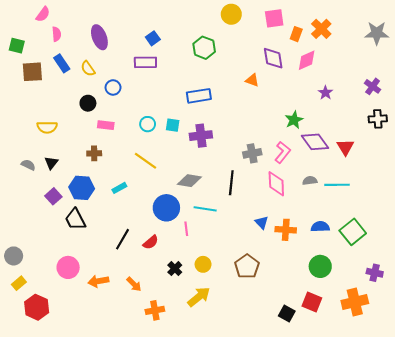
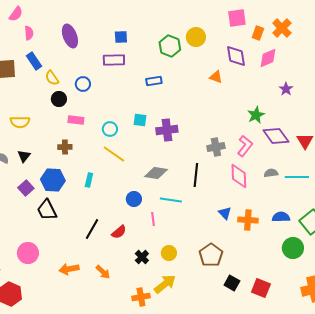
yellow circle: (231, 14) -> (196, 37), moved
blue square: (153, 38) -> (121, 37), turned 32
yellow semicircle: (88, 69) -> (52, 78), moved
blue rectangle: (199, 96) -> (154, 81), moved, size x0.7
cyan circle: (148, 124) -> (110, 129), moved
cyan rectangle: (119, 188) -> (89, 180), turned -48
blue circle: (166, 208) -> (134, 199), size x0.6
green circle: (320, 266) -> (293, 248), moved
pink circle: (68, 267) -> (28, 253), moved
red square: (312, 302) -> (261, 288), moved
orange cross: (155, 310) -> (141, 297), moved
black square: (287, 314) -> (232, 283), moved

